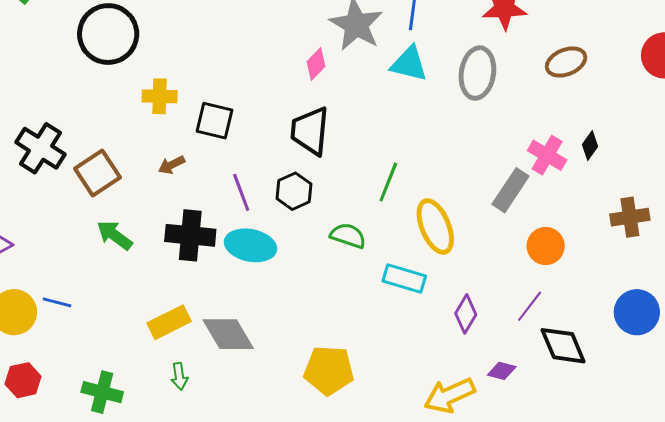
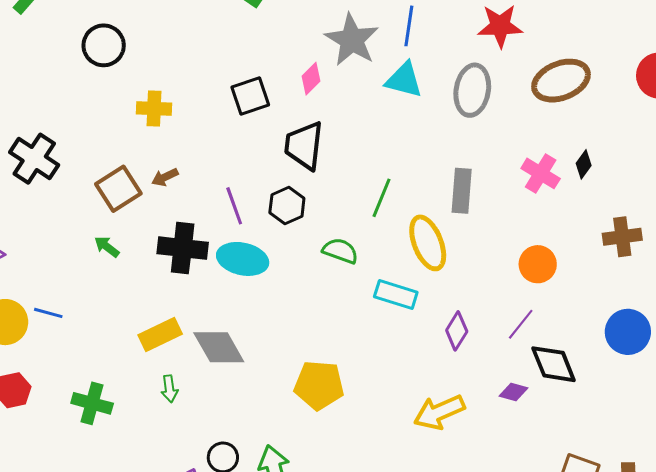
black circle: (108, 34) -> (104, 45), size x0.7
brown ellipse: (566, 62) -> (561, 81), size x1.4
black square: (215, 121) -> (250, 96), moved, turned -33
brown square: (98, 173) -> (118, 189), moved
gray rectangle: (510, 190) -> (462, 191), moved, turned -30
green arrow: (114, 235) -> (107, 247), size x0.7
purple diamond: (502, 371) -> (514, 392), moved

